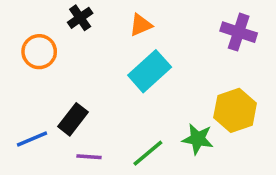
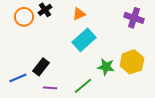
orange circle: (39, 52) -> (24, 17), moved
green star: (198, 139) -> (106, 67), moved

